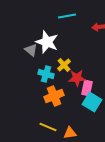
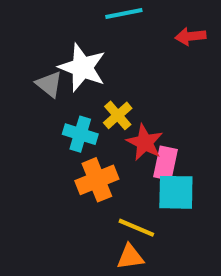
red star: (77, 78) -> (145, 142), turned 30
cyan square: (92, 102) -> (176, 192), turned -30
yellow line: (48, 127) -> (136, 228), moved

